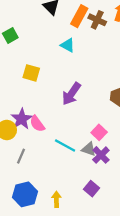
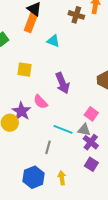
orange rectangle: (79, 16) -> (31, 22), moved
purple arrow: (71, 94) -> (62, 83), turned -50
pink semicircle: (37, 124) -> (41, 102), moved
purple cross: (101, 155) -> (91, 142), moved
gray line: (21, 156) -> (48, 147), moved

